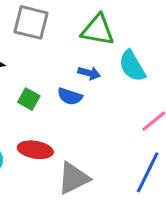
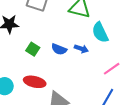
blue arrow: (89, 73) -> (81, 49), moved

